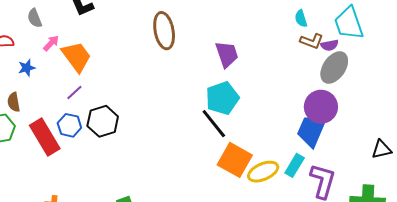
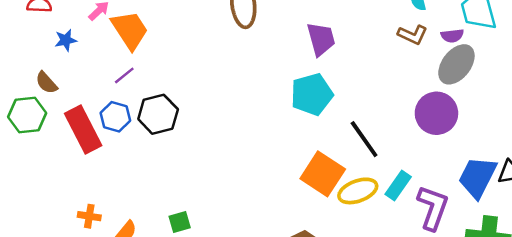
brown L-shape: (312, 41) -> (413, 35), moved
brown semicircle: (14, 102) -> (46, 83), turned -36
black line: (214, 124) -> (364, 139), moved
blue trapezoid: (312, 130) -> (477, 177), moved

